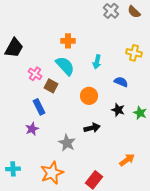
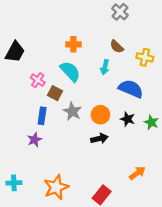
brown semicircle: (134, 12) -> (117, 47), moved
blue semicircle: (121, 82) -> (131, 89), size x1.6
orange circle: (89, 96) -> (100, 115), moved
blue rectangle: (39, 107) -> (42, 116), turned 35
gray star: (67, 143) -> (72, 111), moved

